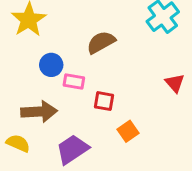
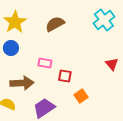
brown semicircle: (101, 42) -> (55, 24), moved
blue circle: (51, 65) -> (11, 48), moved

